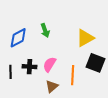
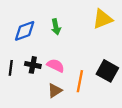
yellow triangle: (85, 38) -> (103, 19), moved
pink semicircle: (49, 64) -> (56, 66), turned 77

